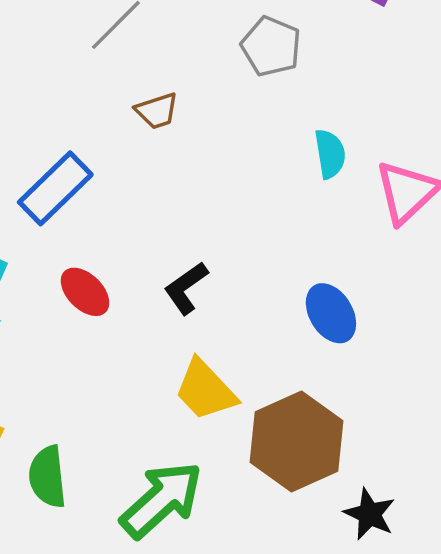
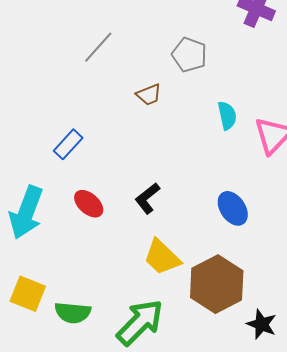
brown trapezoid: (157, 111) -> (149, 95), moved
blue rectangle: (55, 188) -> (68, 144), size x0.7
green semicircle: (48, 477) -> (73, 313), turned -75

